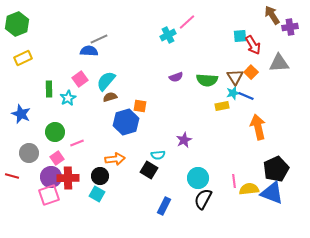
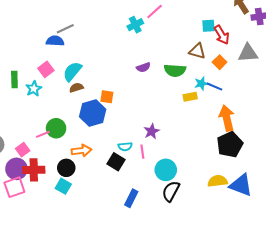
brown triangle: (235, 77) -> (197, 51), moved, turned -42
green circle: (55, 132) -> (56, 128), moved
black pentagon: (276, 169) -> (230, 144), moved
pink line: (234, 181) -> (142, 152), moved

